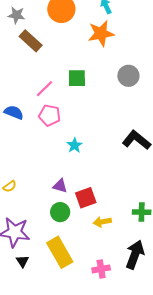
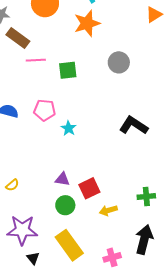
pink line: (45, 89) -> (36, 60), moved, turned 48
cyan star: (75, 145) -> (69, 128), moved

